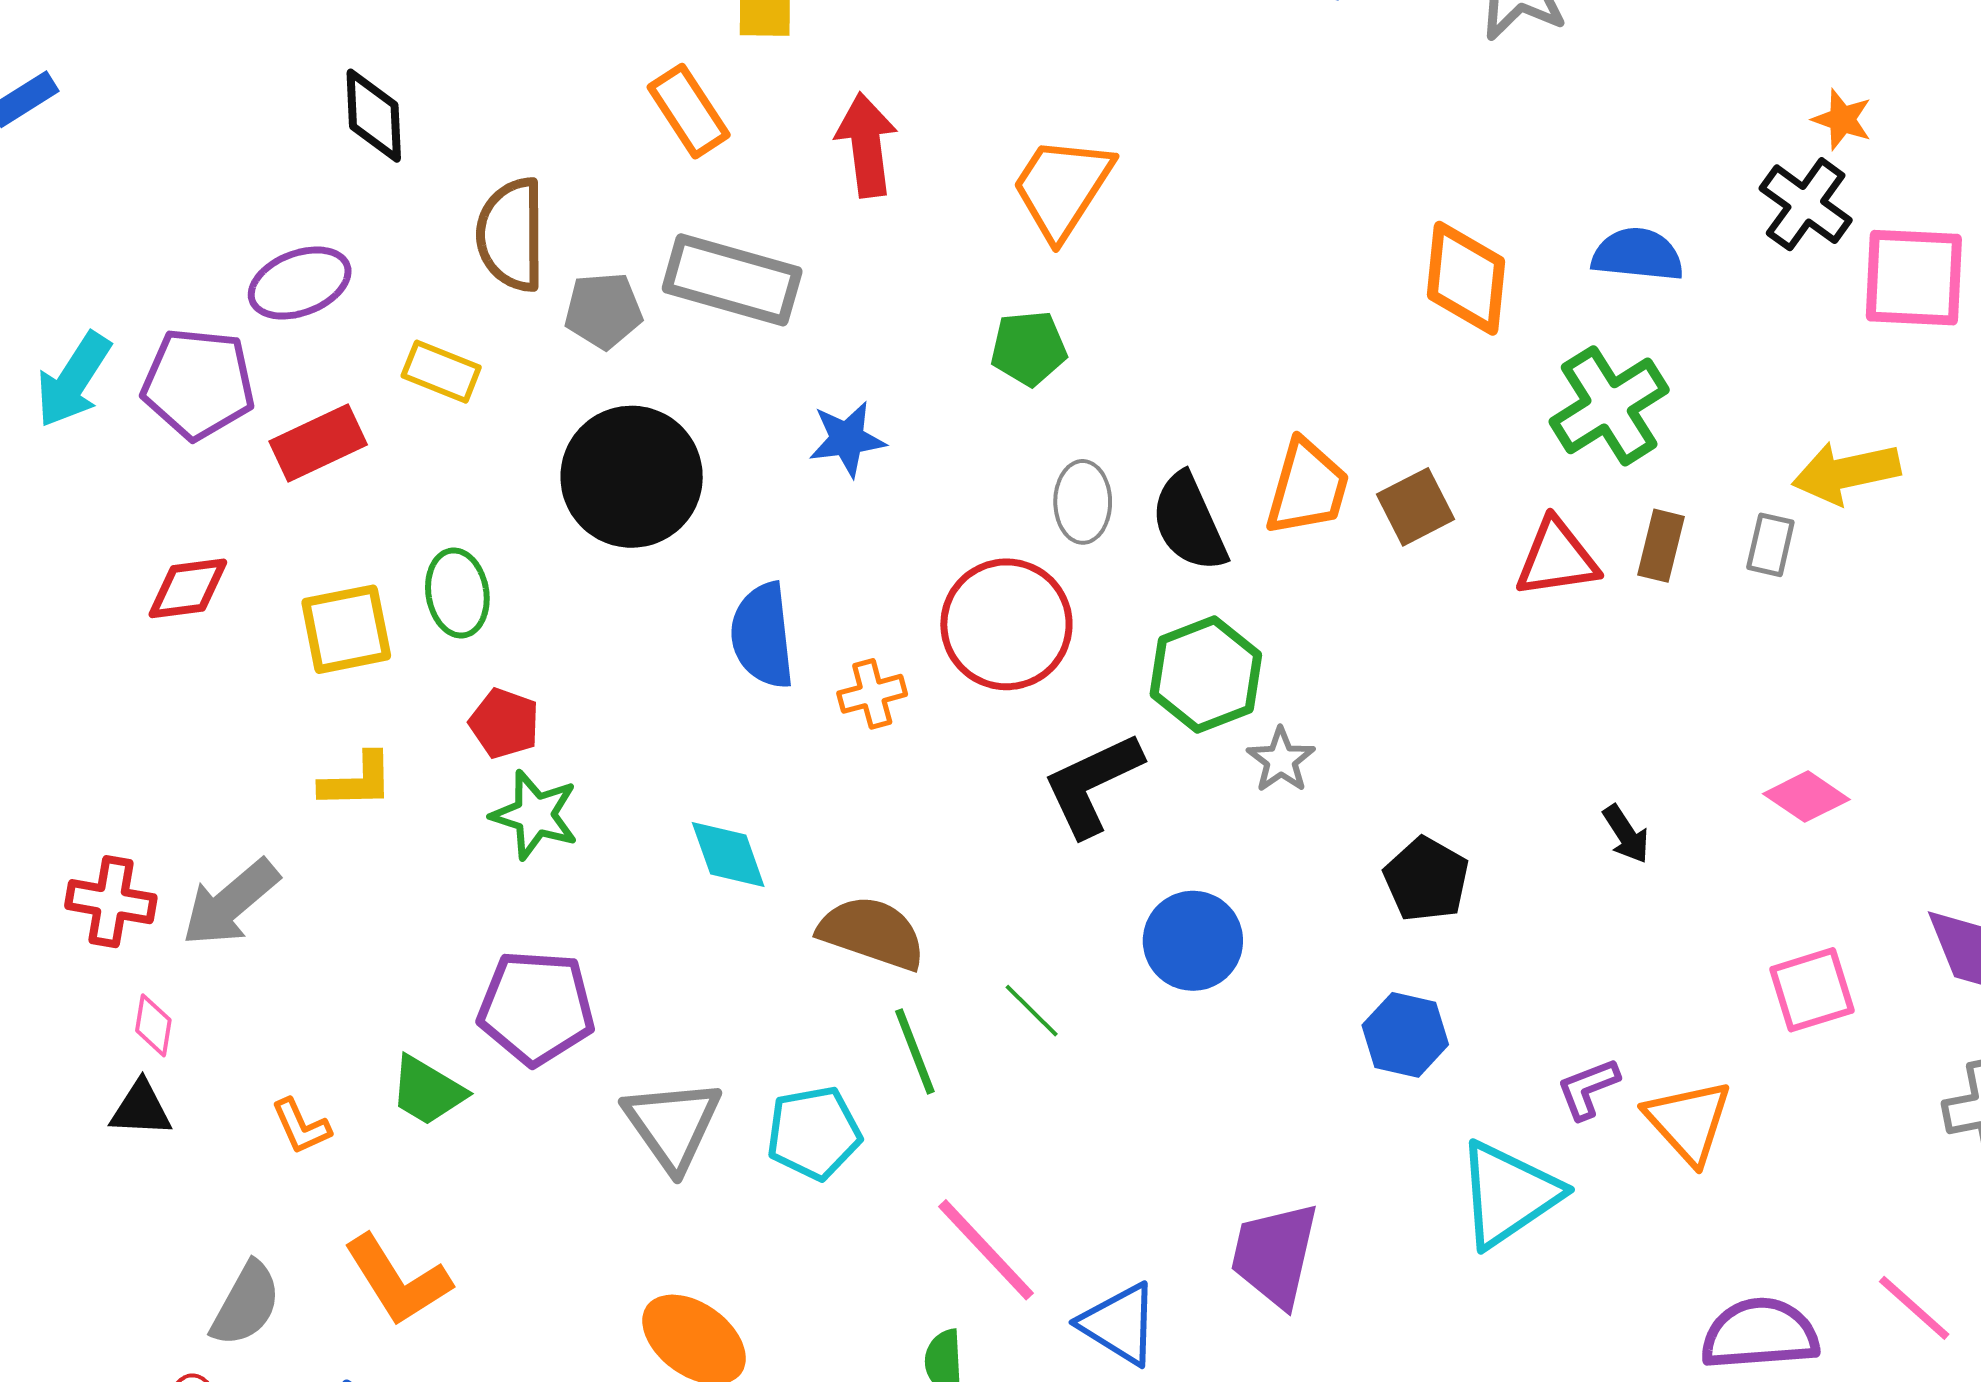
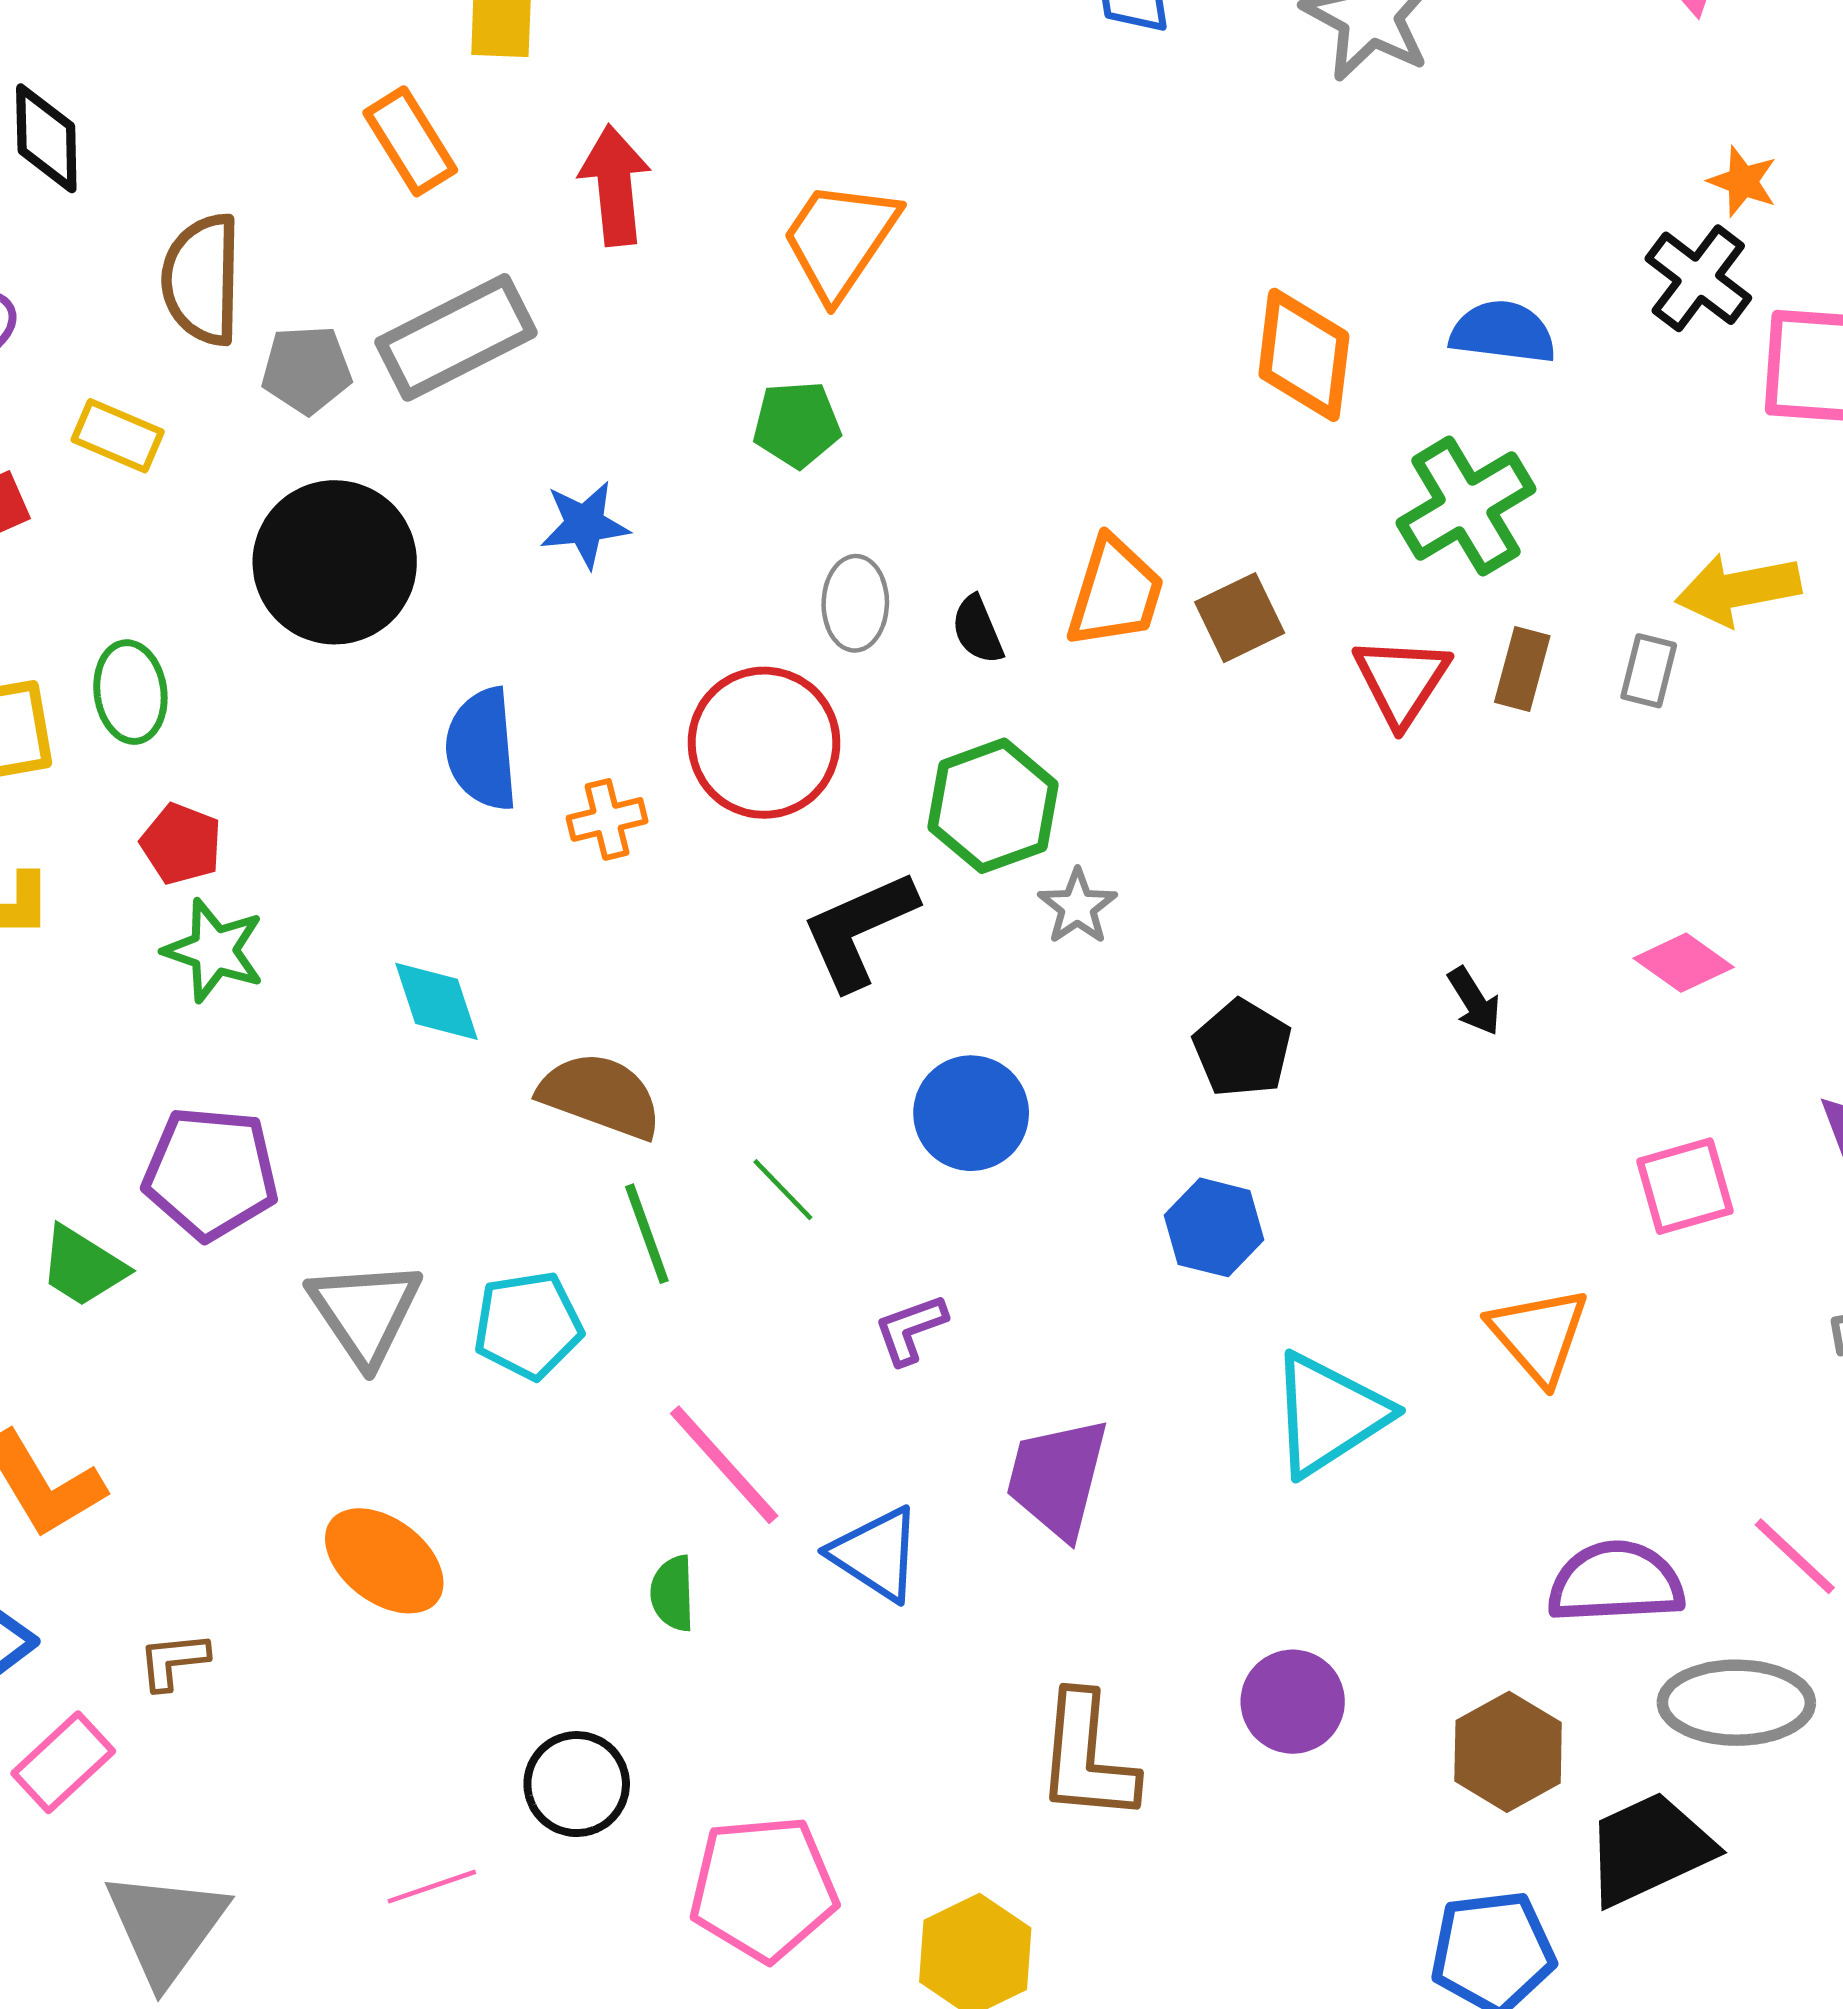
gray rectangle: (732, 280) -> (456, 337), turned -44
black semicircle: (1189, 522) -> (978, 630), size x0.6
red triangle: (1557, 558) -> (1401, 681), turned -50
purple L-shape: (1588, 1089) -> (911, 1329), moved

